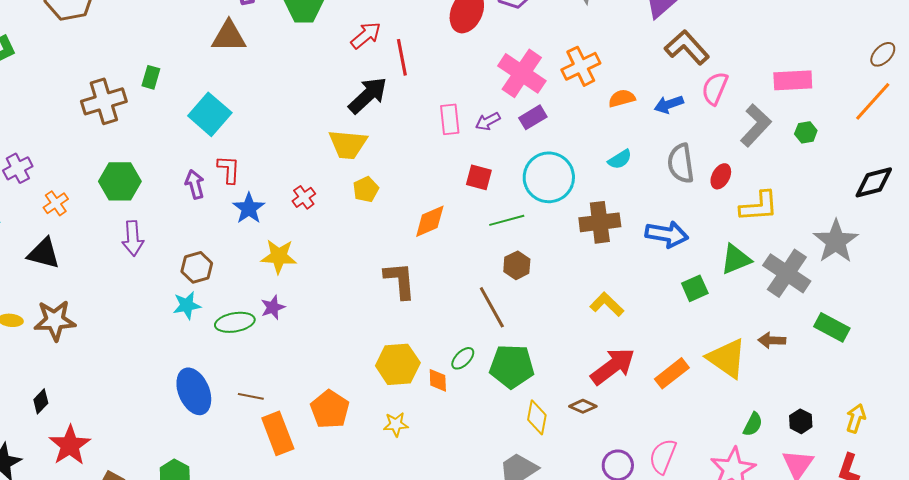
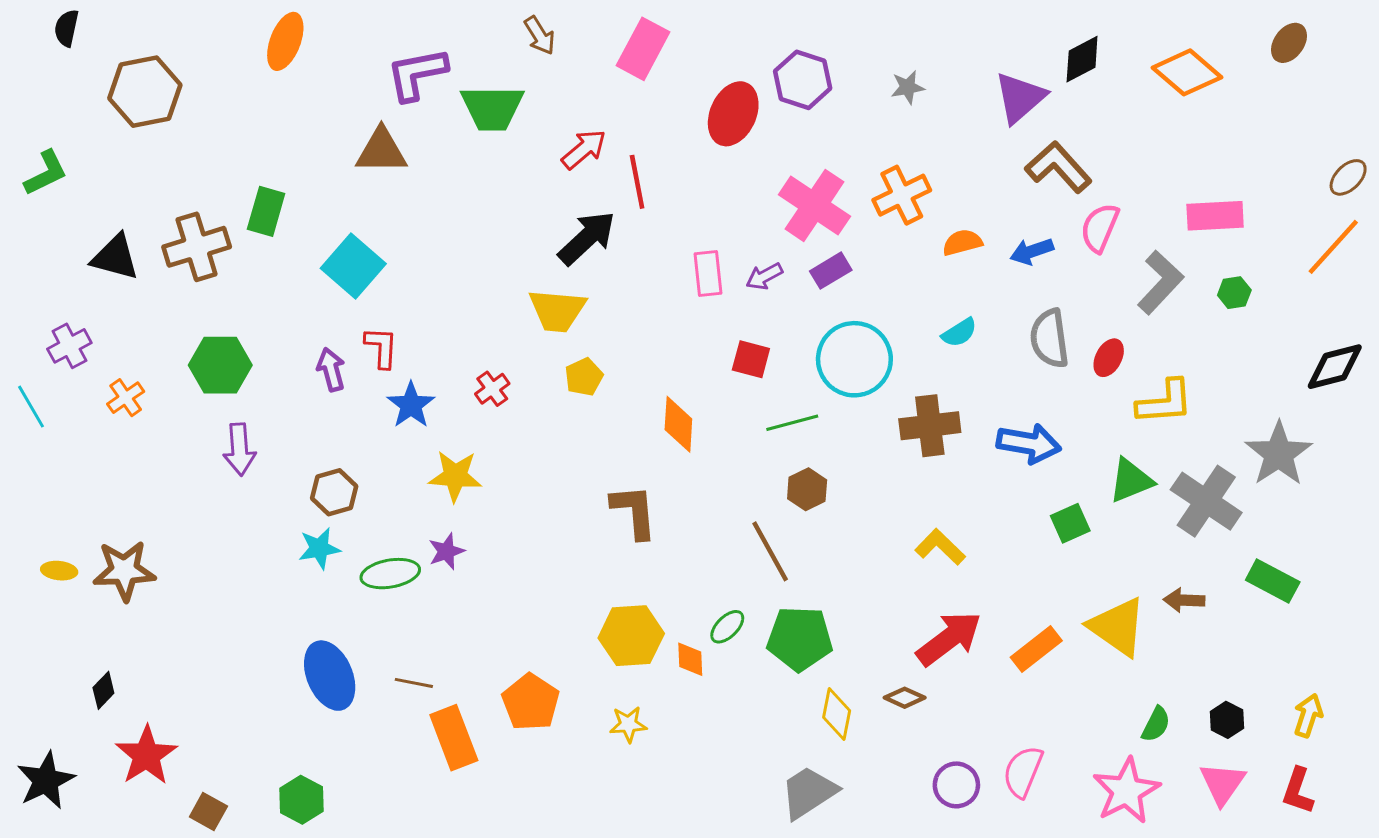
green rectangle: (151, 77) -> (266, 211), size x1.4
orange diamond: (430, 221) -> (678, 424), turned -63
black triangle: (44, 253) -> (115, 257), moved

